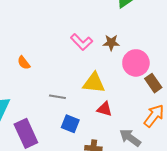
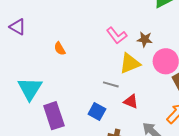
yellow triangle: (94, 83) -> (130, 63), moved, turned -35
gray line: (57, 97) -> (111, 84), moved

